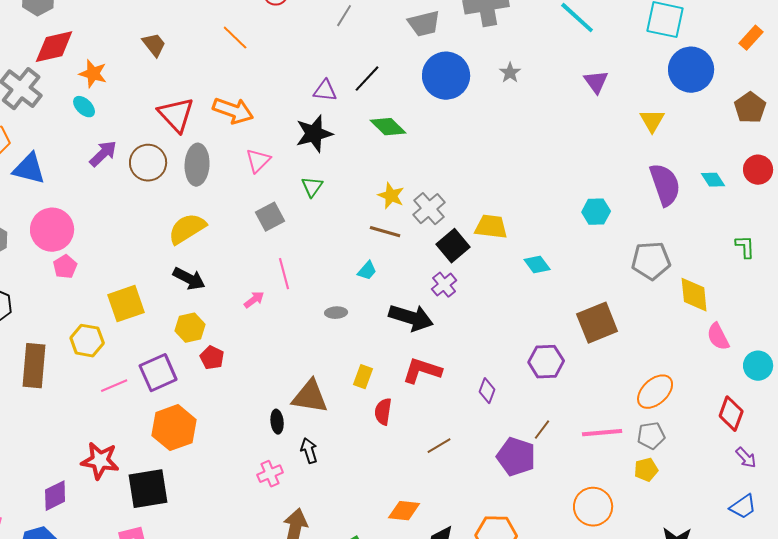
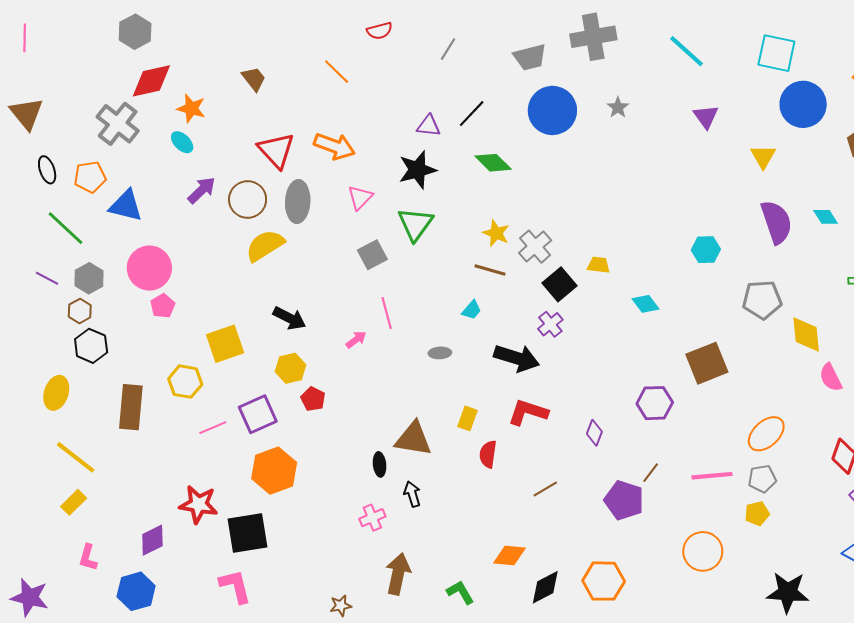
green triangle: (312, 187) -> (415, 224), size x1.6
yellow trapezoid: (491, 227) -> (598, 265), size x0.7
yellow semicircle: (187, 229) -> (265, 246), moved

